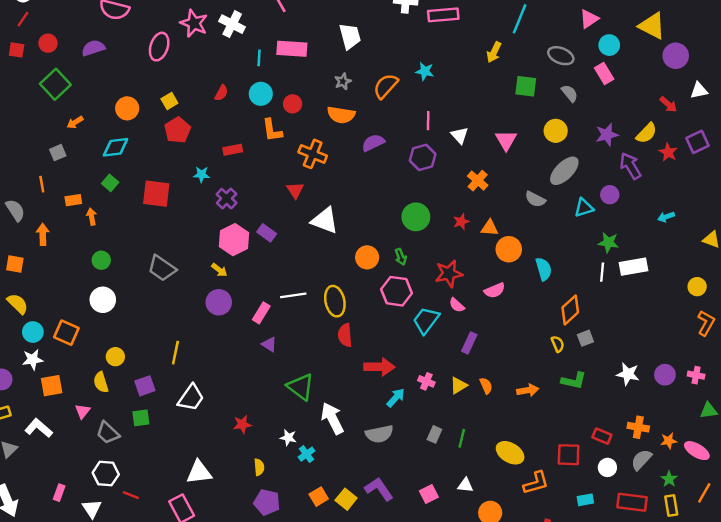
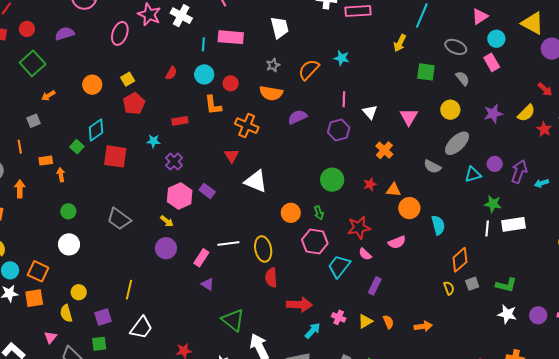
cyan diamond: (116, 147) -> (96, 130), moved, turned -30
purple arrow: (630, 166) -> (519, 172), moved, turned 50
green L-shape: (574, 381) -> (506, 285), moved
orange square: (52, 386) -> (34, 298), moved

